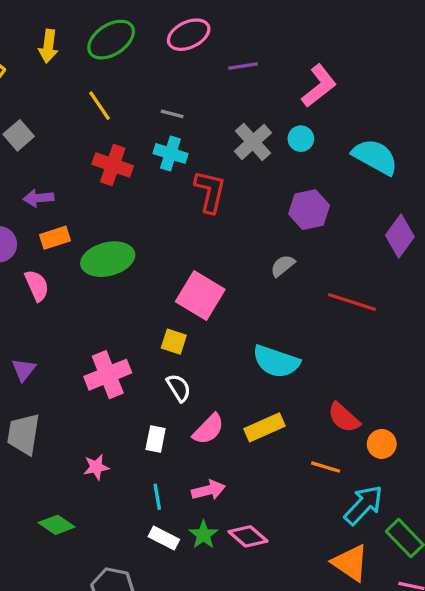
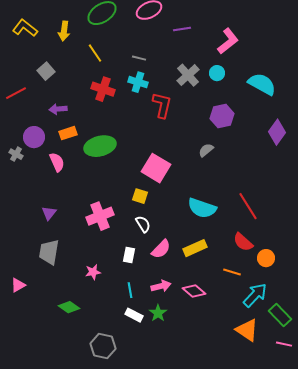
yellow arrow: (48, 46) -> (64, 31), moved
red line: (352, 302) -> (248, 206), moved, turned 40
pink diamond: (248, 536) -> (194, 291), moved

